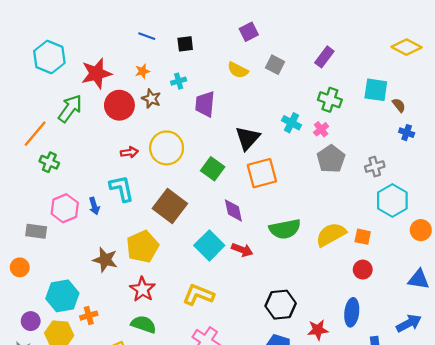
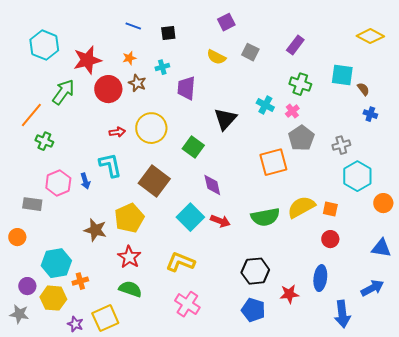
orange square: (262, 173) -> (273, 162), moved
green semicircle: (285, 229) -> (265, 217), moved

